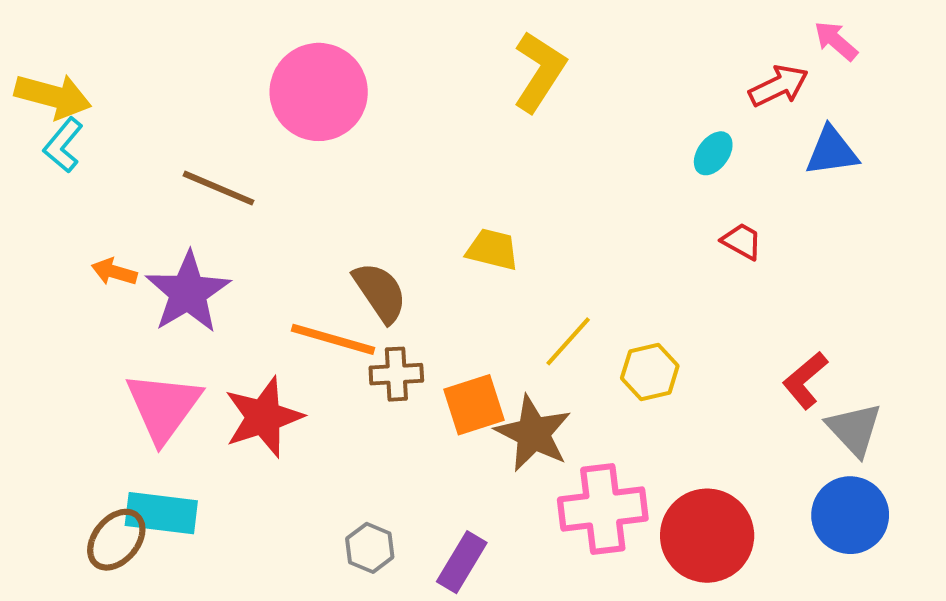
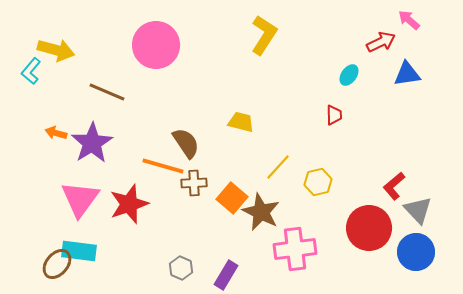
yellow arrow: (53, 96) -> (56, 50), moved
red trapezoid: (742, 241) -> (334, 115), moved, turned 60
orange square: (474, 405) -> (232, 198), turned -32
red circle: (707, 536) -> (369, 228), moved

